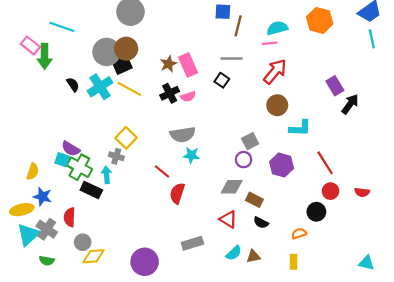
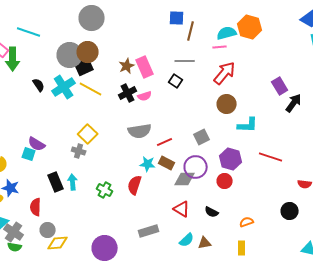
orange hexagon: (320, 20) -> (250, 27), moved
cyan star: (191, 155) -> (148, 164), moved
purple circle: (244, 160) -> (196, 167), moved, size x1.5
red line: (325, 163) -> (271, 157), turned -40
green cross: (79, 167) -> (105, 190), moved, size x0.7
red line: (162, 172) -> (165, 142), moved, turned -63
cyan arrow: (107, 175) -> (73, 182), moved
black rectangle: (91, 190) -> (56, 182), turned 42
red circle: (331, 191) -> (225, 181), moved
brown rectangle: (254, 200) -> (167, 163), moved
black circle: (316, 212) -> (290, 211), moved
gray cross: (47, 229) -> (14, 232), moved

